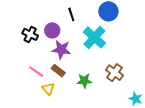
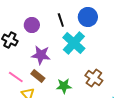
black line: (71, 14) -> (61, 20), moved
purple circle: (52, 30) -> (32, 25), moved

